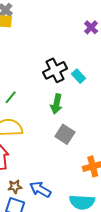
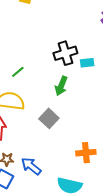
cyan rectangle: (78, 76) -> (87, 63), turned -64
gray square: (65, 134) -> (49, 118), moved

